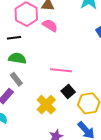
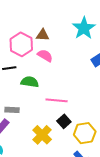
green semicircle: (17, 58) -> (30, 82), moved
gray rectangle: (16, 79) -> (12, 110), turned -48

